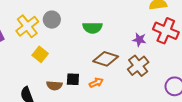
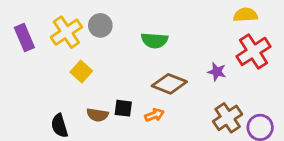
red cross: (166, 31) -> (253, 51), turned 30
purple star: (139, 40) -> (217, 72), moved
brown cross: (138, 66) -> (228, 118), moved

